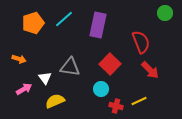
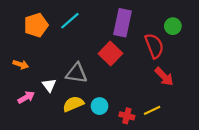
green circle: (165, 13) -> (173, 26), moved
purple rectangle: (98, 25) -> (122, 23), moved
red square: (110, 64) -> (110, 54), moved
cyan circle: (101, 89) -> (100, 106), moved
yellow semicircle: (55, 101) -> (73, 104), moved

